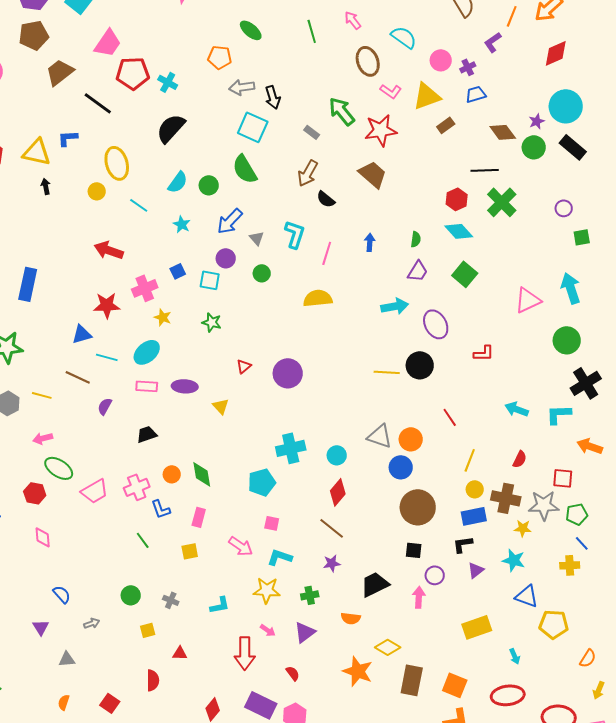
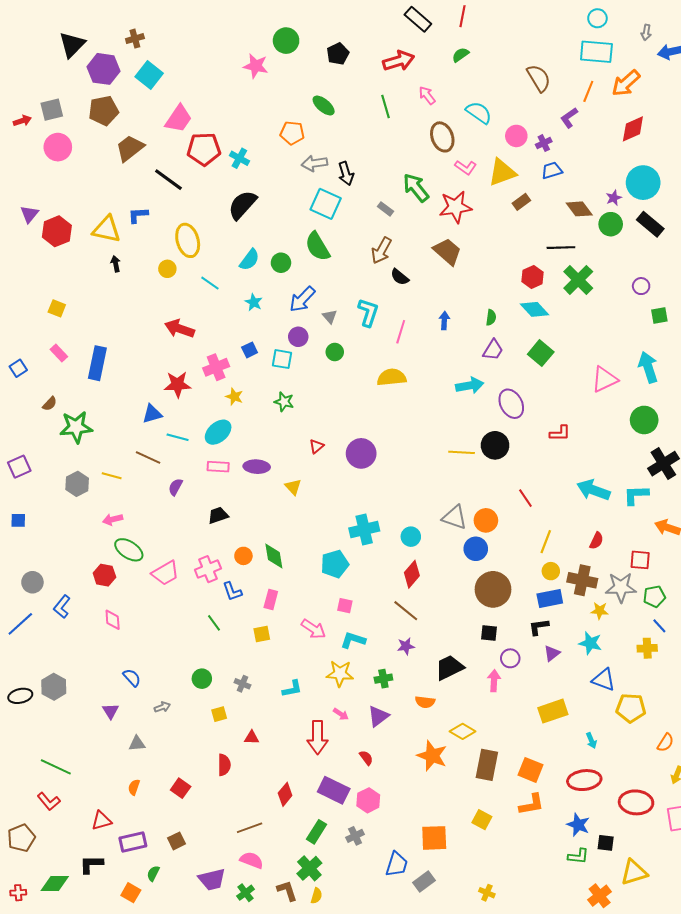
cyan arrow: (517, 409) -> (593, 490), size x1.4

